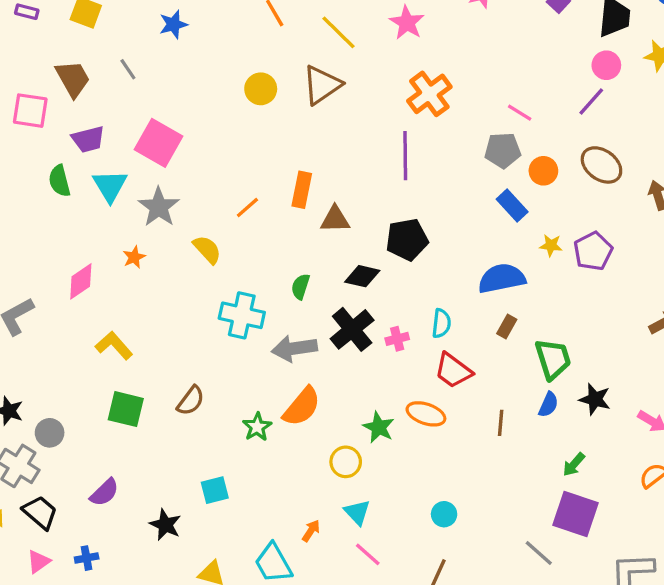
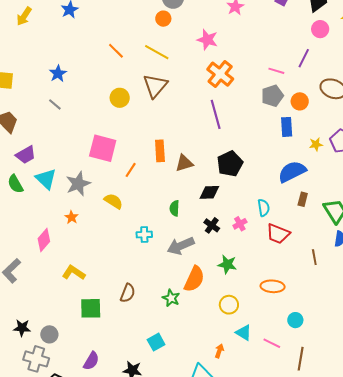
pink star: (407, 23) -> (207, 40), moved
gray line: (128, 69) -> (55, 104), moved
purple line: (591, 102) -> (304, 58), moved
pink square: (158, 143) -> (103, 148), moved
blue rectangle: (512, 205) -> (287, 127), turned 54
gray star: (159, 207) -> (78, 184), turned 30
cyan cross: (242, 315) -> (144, 235), size x0.6
black cross: (352, 329) -> (212, 225), size x0.6
orange ellipse: (426, 414) -> (273, 286), moved
green star: (379, 427) -> (227, 264), moved
pink line: (368, 554) -> (272, 343), moved

